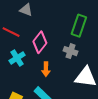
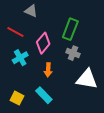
green rectangle: (79, 26) -> (70, 29), moved

